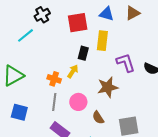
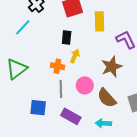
black rectangle: (83, 53) -> (67, 38), moved
blue square: (19, 112) -> (38, 108), moved
brown semicircle: (98, 118) -> (107, 98), size x1.5

